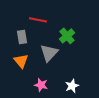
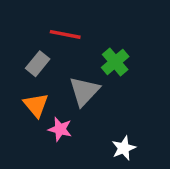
gray rectangle: (22, 37) -> (38, 64), turned 48
pink star: (41, 85) -> (60, 129), moved

